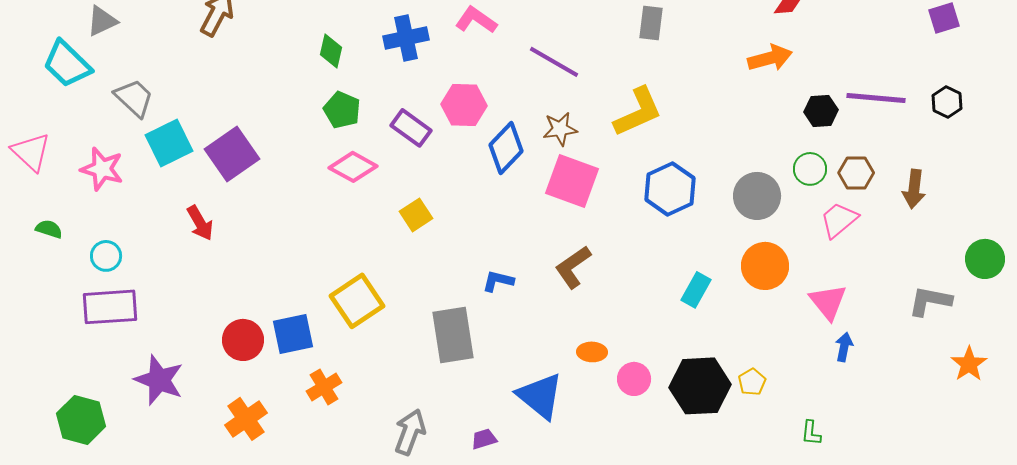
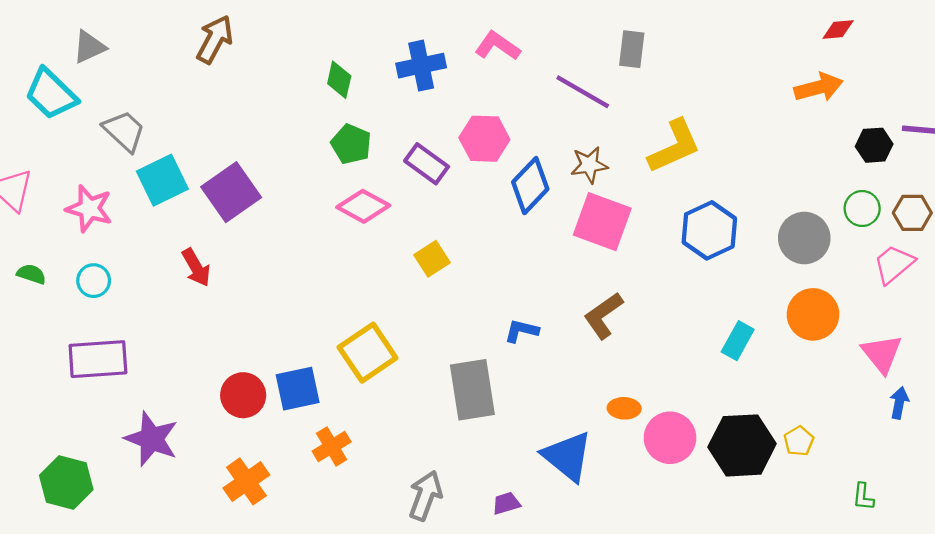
gray rectangle: (651, 23) -> (632, 49), moved
cyan circle: (106, 256) -> (94, 281), moved
pink circle: (634, 379) -> (670, 438), size x1.4

